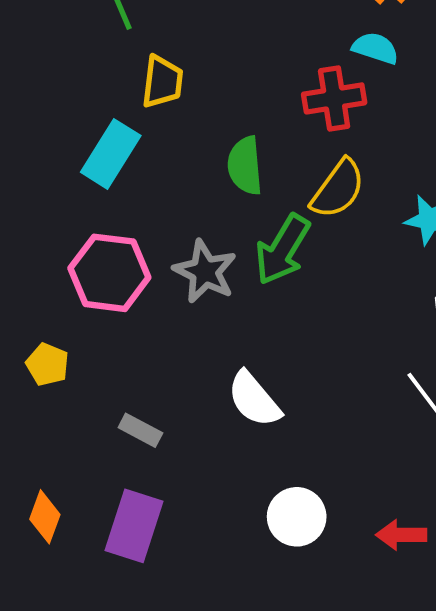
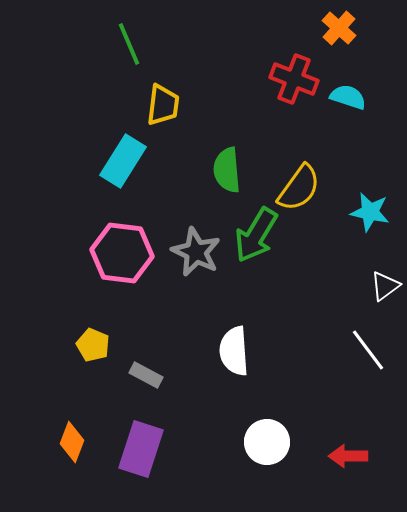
cyan semicircle: (375, 48) -> (348, 97), moved
red cross: (334, 98) -> (294, 79), moved, turned 30
yellow pentagon: (47, 364) -> (93, 345), moved
white semicircle: (254, 399) -> (234, 351), turned 36

